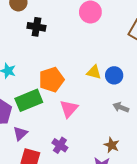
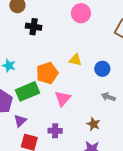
yellow triangle: (94, 72) -> (75, 60), moved
purple cross: (60, 145) -> (55, 131), turned -32
brown star: (112, 145) -> (93, 124), moved

